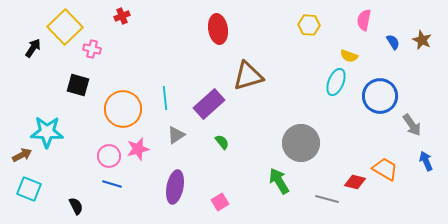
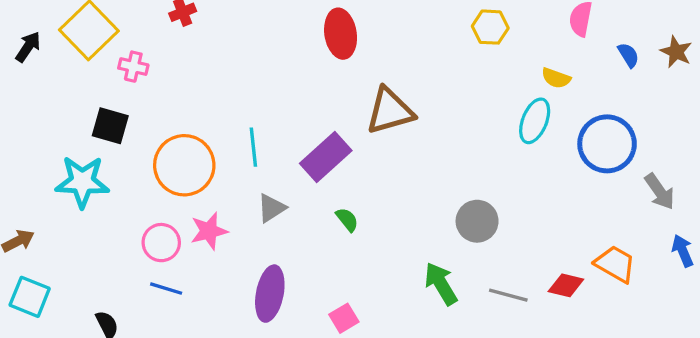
black arrow: (33, 48) -> (28, 47), moved
cyan star: (47, 132) -> (82, 182), moved
gray circle: (301, 143) -> (477, 221), size x0.7
gray line: (327, 199) -> (508, 295), moved

